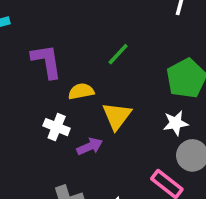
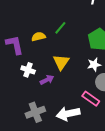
purple L-shape: (47, 61) -> (15, 45), moved
yellow semicircle: (81, 91) -> (38, 37), moved

